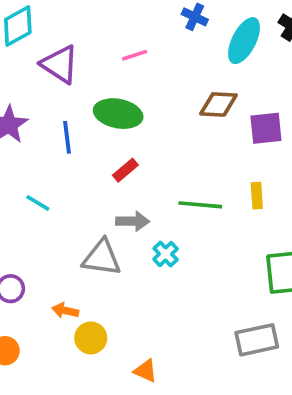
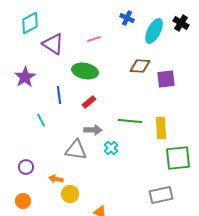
blue line: (67, 137) -> (59, 95), moved
yellow rectangle: (257, 196) -> (161, 128), moved, size x1.5
cyan line: (38, 203) -> (41, 120), turned 32

